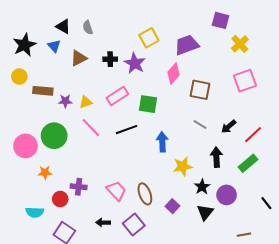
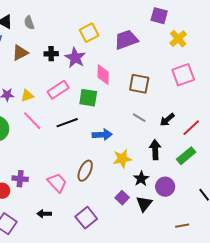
pink diamond: (173, 73) -> (103, 75), moved, turned -40
blue arrow: (162, 142) -> (102, 135), turned 90
brown ellipse: (145, 194) -> (85, 171), moved, turned 45
purple square: (172, 206) -> (122, 198), moved
purple square: (134, 225) -> (86, 218), moved

